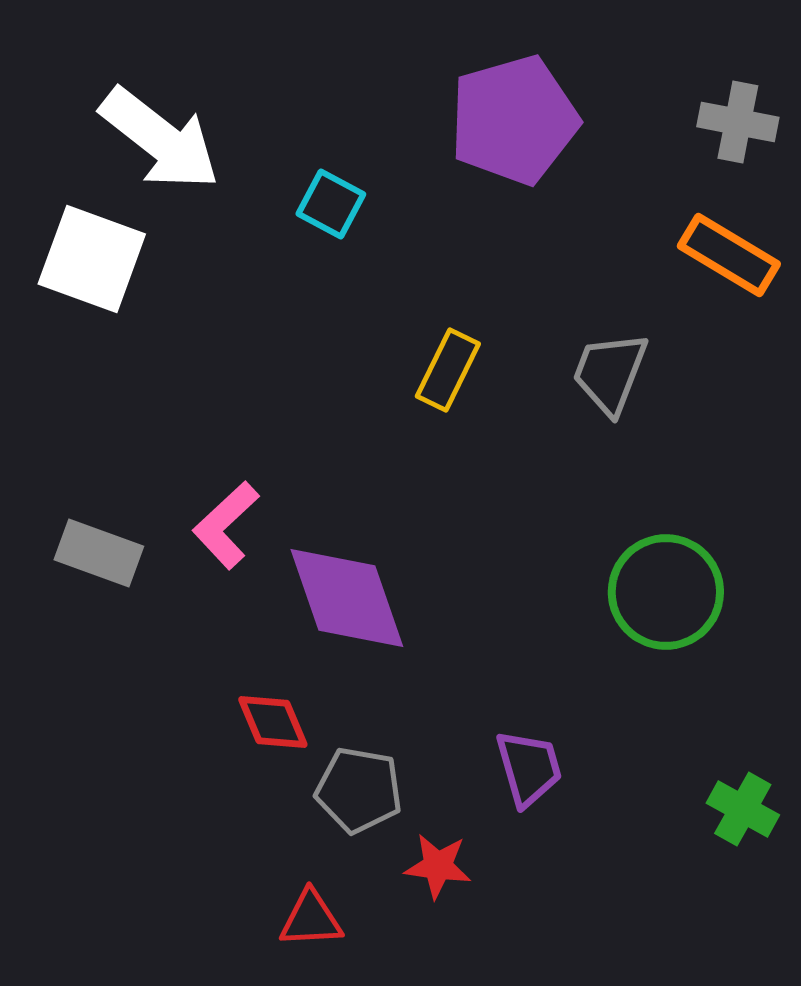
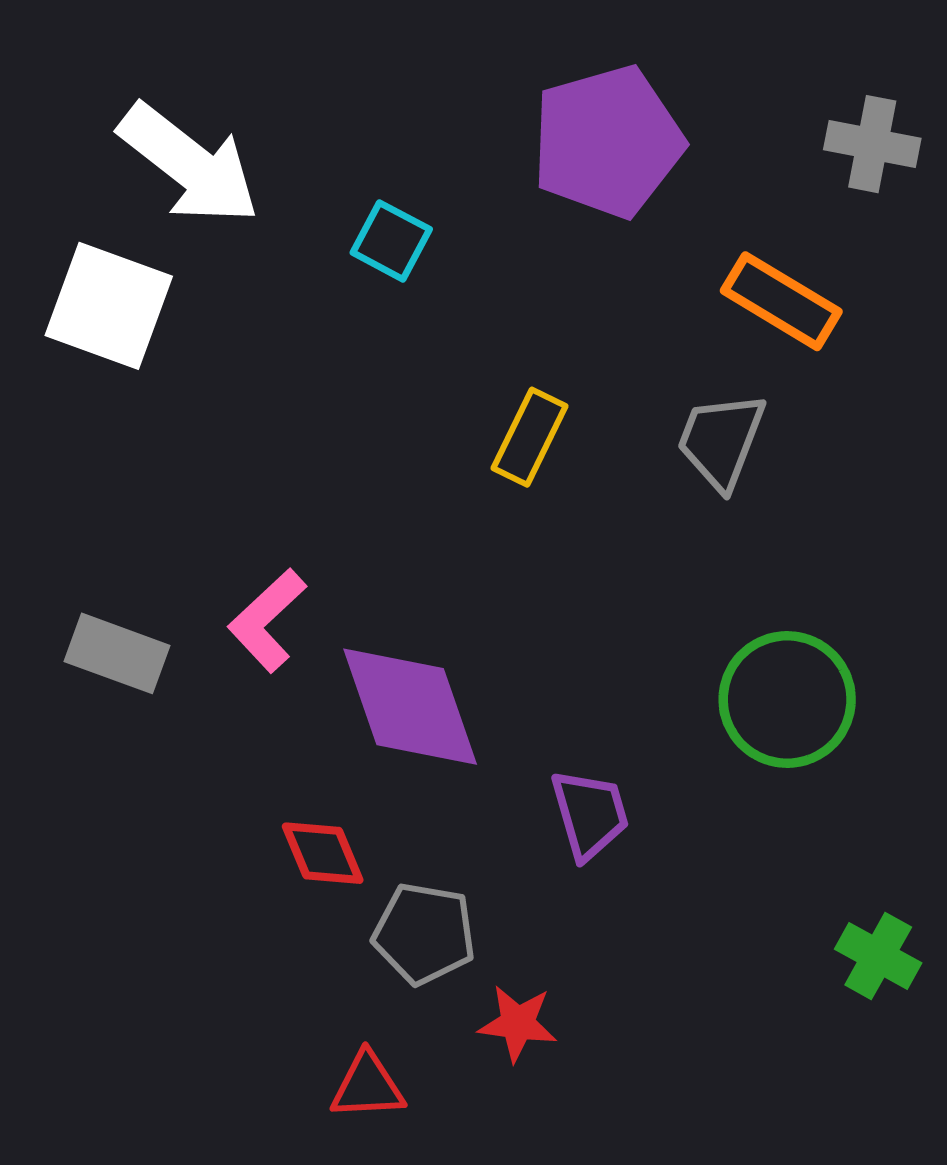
orange rectangle: (729, 255) -> (781, 301), moved
purple trapezoid: (529, 768) -> (590, 814), moved

